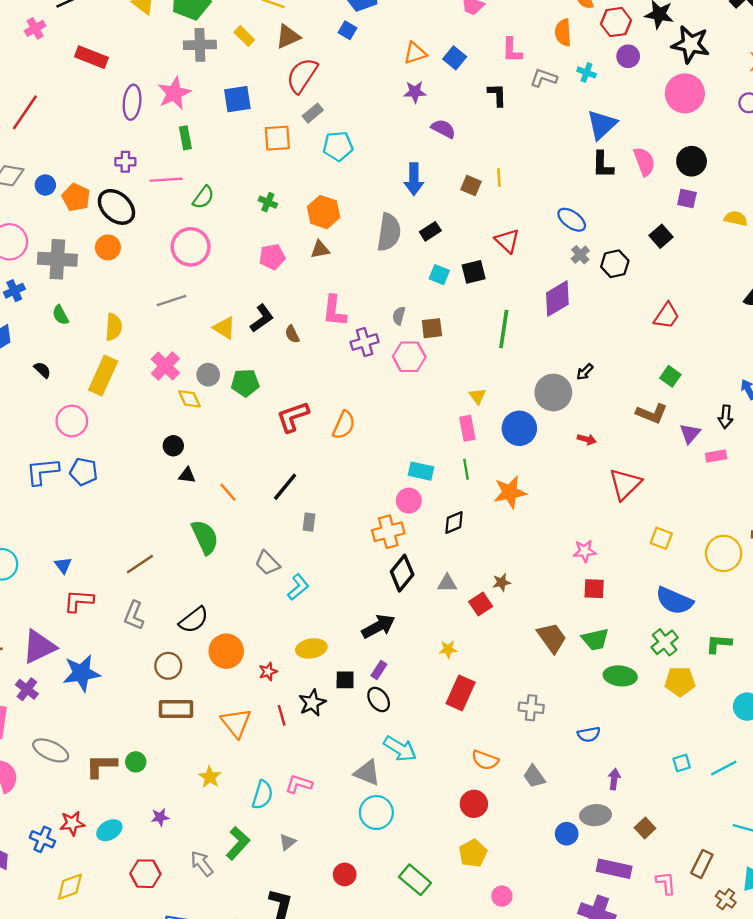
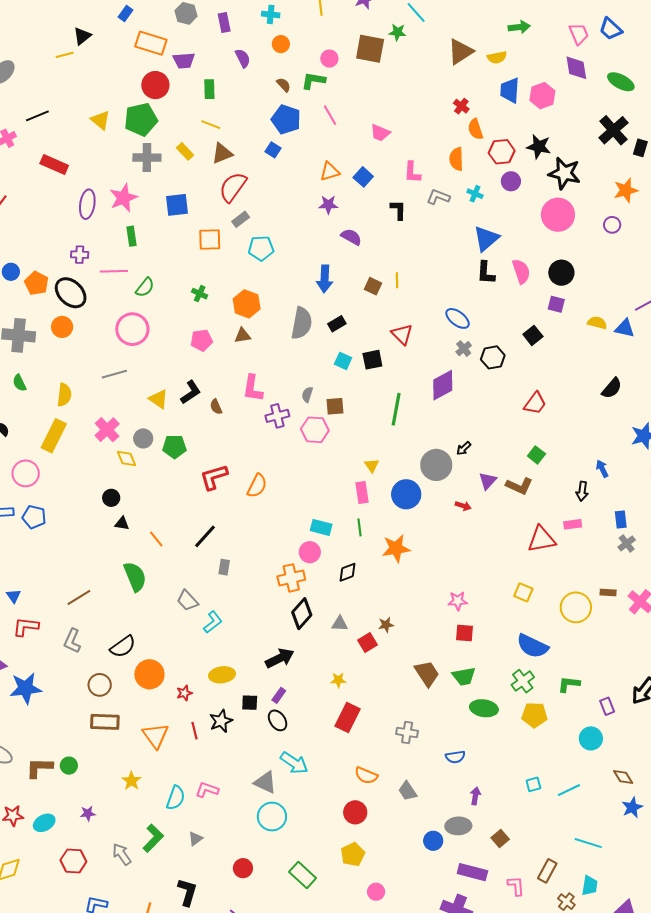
purple triangle: (690, 434) -> (488, 481), moved
red triangle: (625, 484) -> (541, 539), moved, turned 32

